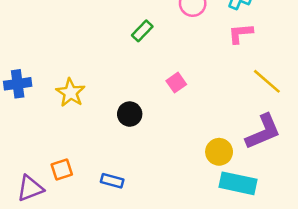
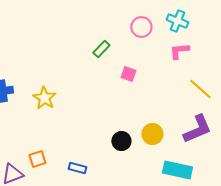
pink square: (176, 83) -> (128, 74), moved, turned -35
black circle: (130, 114) -> (121, 141), moved
yellow circle: (219, 152) -> (152, 134), moved

